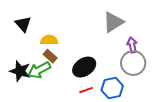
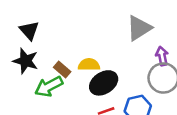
yellow semicircle: (49, 40) -> (89, 65), moved
black star: (20, 71) -> (26, 61), moved

